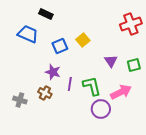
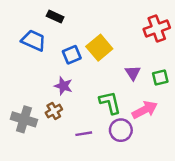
yellow square: (83, 40) -> (99, 48), size x1.5
purple line: (70, 84) -> (84, 134), moved, turned 72
brown cross: (45, 93) -> (54, 111), turned 32
gray cross: (20, 100) -> (24, 119), size x1.5

